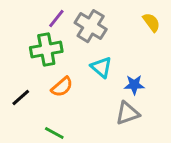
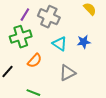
blue star: (134, 85) -> (84, 42), moved
gray triangle: (128, 113) -> (67, 73), moved

